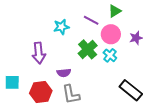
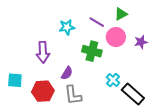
green cross: (88, 49) -> (92, 51), turned -36
cyan cross: (110, 55) -> (113, 80), moved
purple semicircle: (64, 73) -> (67, 73), turned -56

